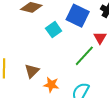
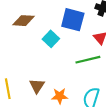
green line: (84, 56) -> (88, 60), turned 45

